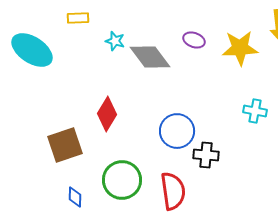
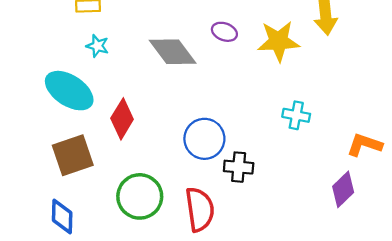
cyan star: (115, 41) -> (97, 46), moved
cyan ellipse: (32, 50) -> (69, 91), moved
blue diamond: (75, 197) -> (62, 216), moved, size x1.4

